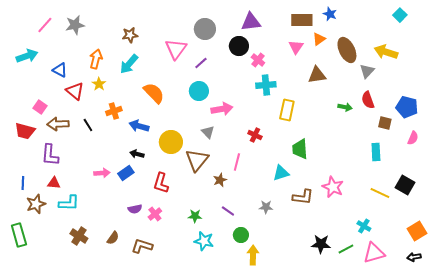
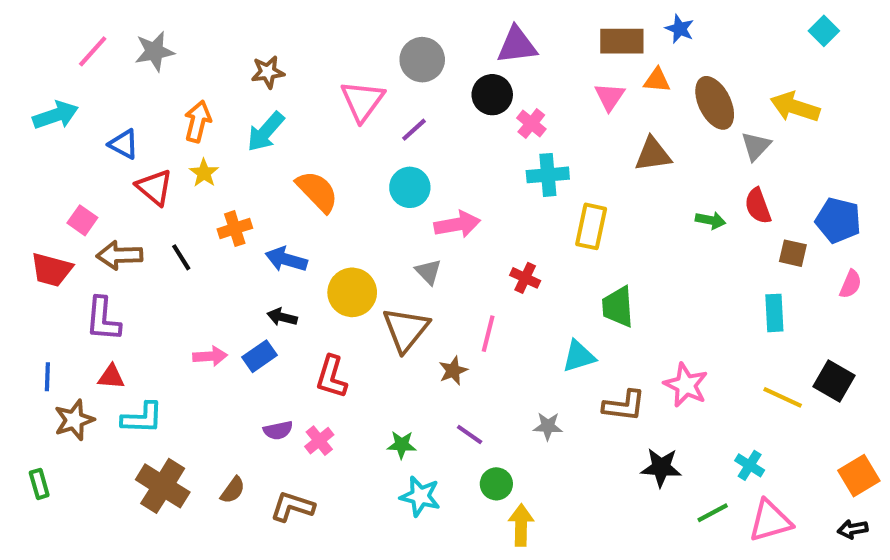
orange triangle: (319, 39) -> (657, 80), turned 40
green rectangle: (19, 235) -> (39, 484), size x0.6
brown cross: (79, 236) -> (163, 486), size x1.4
black star: (321, 244) -> (661, 467), moved

